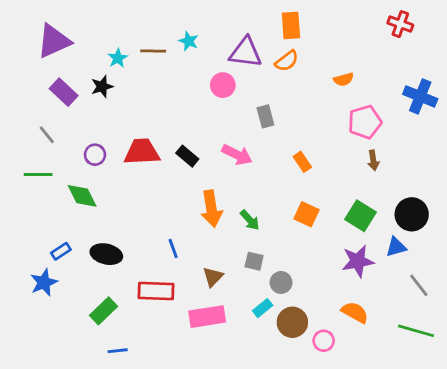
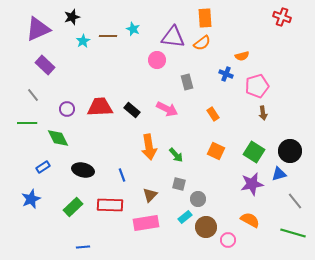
black star: (102, 87) -> (72, 17), moved
blue cross: (420, 96) -> (226, 74), moved, size x0.6
blue rectangle: (61, 251) -> (43, 167), moved
black ellipse: (106, 254) -> (83, 170), moved
green rectangle: (103, 311) -> (73, 207), moved

